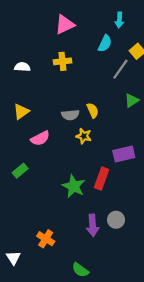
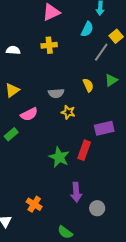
yellow semicircle: (93, 110) -> (88, 85), moved
green rectangle: (20, 171) -> (11, 134), moved
gray circle: (116, 220) -> (97, 208), moved

